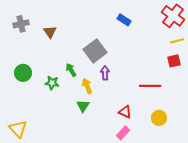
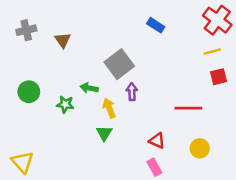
yellow line: (177, 41) -> (212, 52), moved
green arrow: (71, 70) -> (89, 88), turned -48
pink rectangle: (123, 133) -> (154, 167), turned -72

